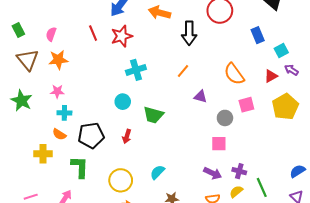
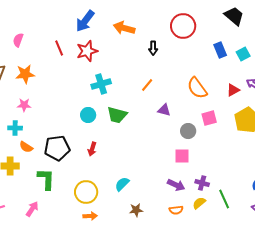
black arrow: (189, 33) -> (153, 48), size x0.6
pink semicircle: (51, 34) -> (18, 40), moved
cyan square: (281, 50) -> (243, 54), moved
cyan cross: (64, 113) -> (15, 128), moved
green trapezoid: (153, 115) -> (117, 115), moved

